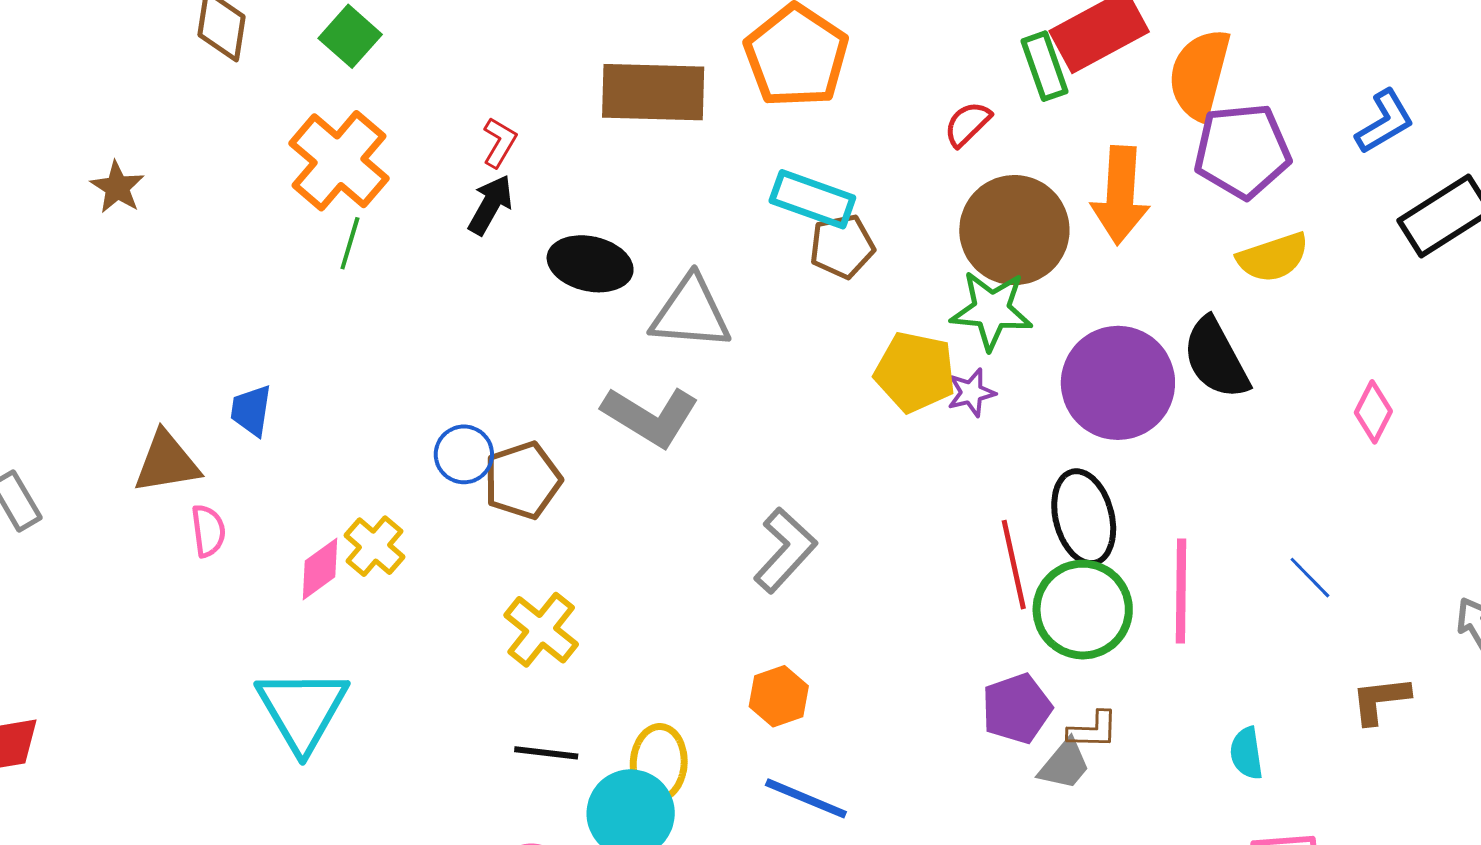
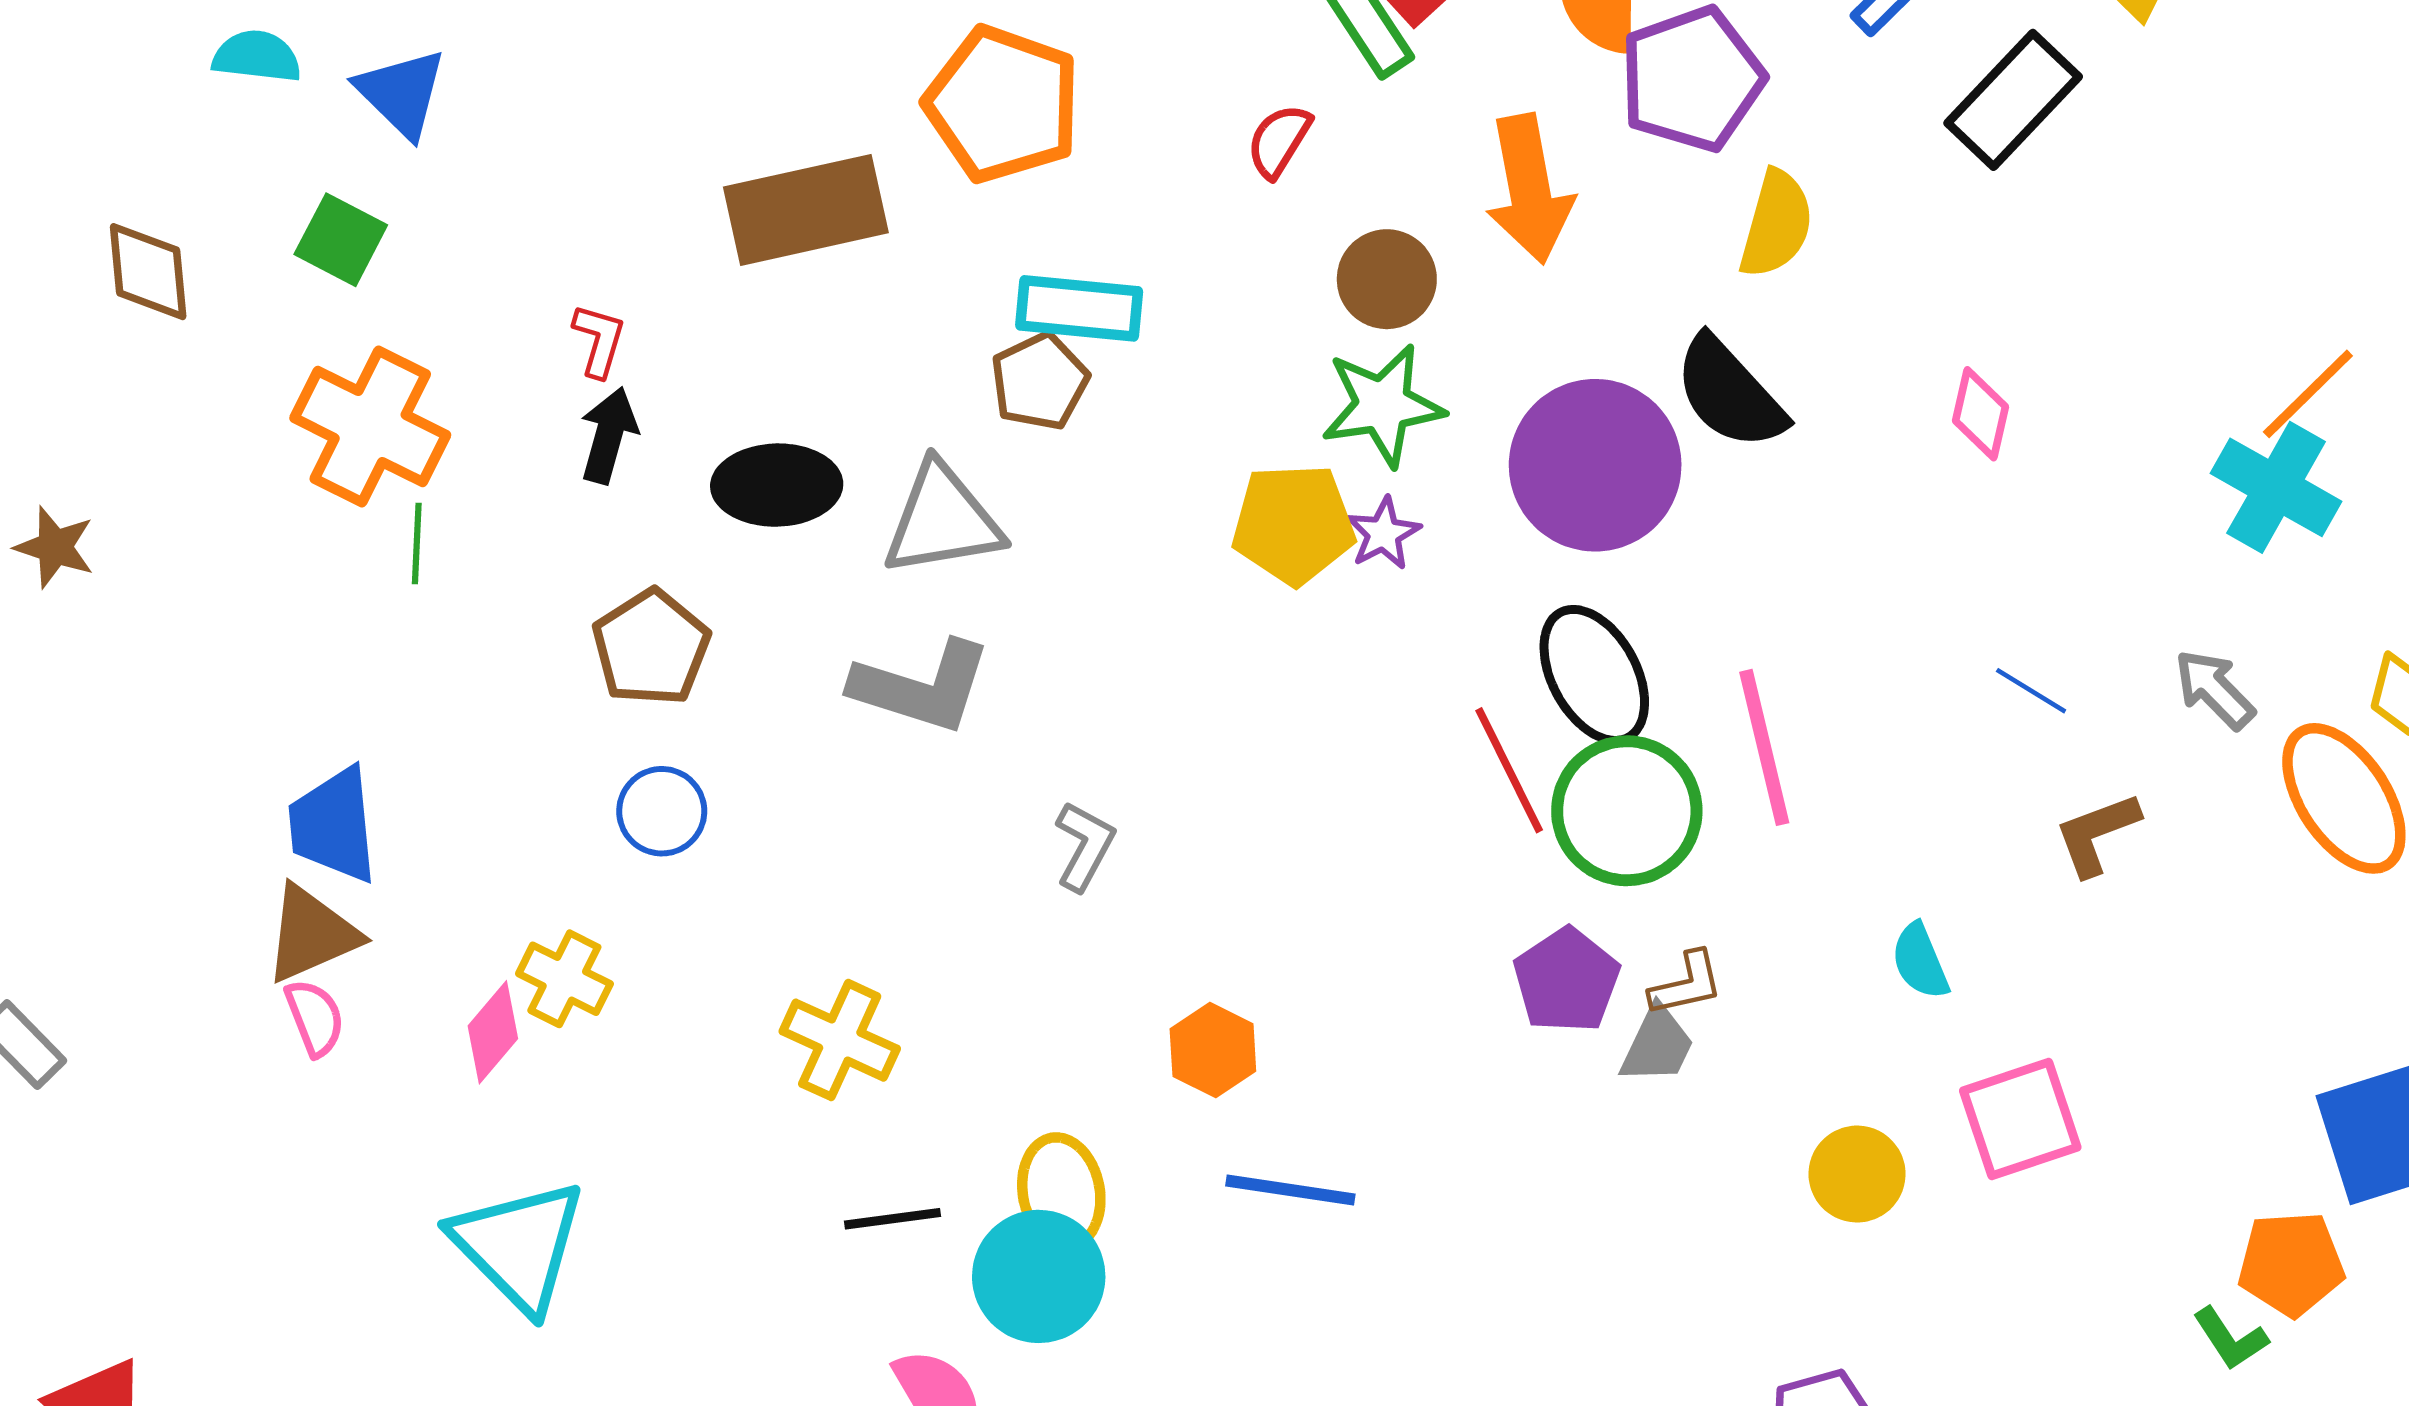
brown circle: (1014, 230) -> (1387, 279), size x0.6
brown pentagon: (842, 246) -> (1040, 382), moved
yellow semicircle: (1273, 257) -> (1776, 224), turned -42
blue trapezoid: (251, 410) -> (333, 825), size x1.5
brown triangle: (167, 462) -> (311, 934), moved
brown pentagon: (523, 480) -> (651, 648), moved
gray L-shape: (785, 550) -> (1085, 846), moved, size x0.7
blue line: (1310, 578) -> (2031, 691), moved

